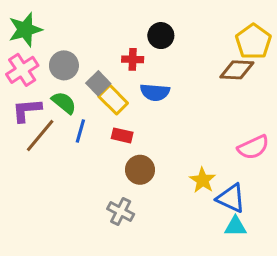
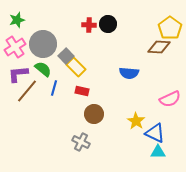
green star: (25, 30) -> (17, 20), size x0.7
red cross: (133, 59) -> (89, 25), moved
gray circle: (64, 65) -> (43, 44), size x1.4
blue semicircle: (155, 92) -> (129, 73), moved

